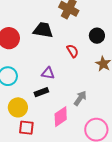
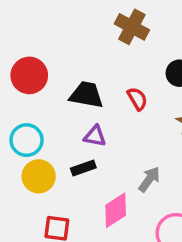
black trapezoid: (43, 30) -> (86, 95), moved
yellow circle: (18, 107) -> (39, 176), moved

